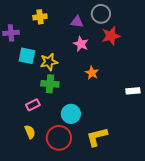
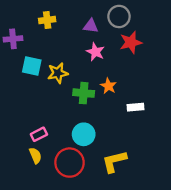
green cross: (50, 84) -> (84, 93), moved
white rectangle: (133, 91) -> (135, 107), moved
pink rectangle: (33, 105) -> (39, 134), moved

